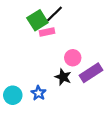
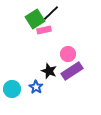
purple rectangle: (91, 73) -> (72, 71), moved
black star: (63, 77) -> (49, 71), moved

